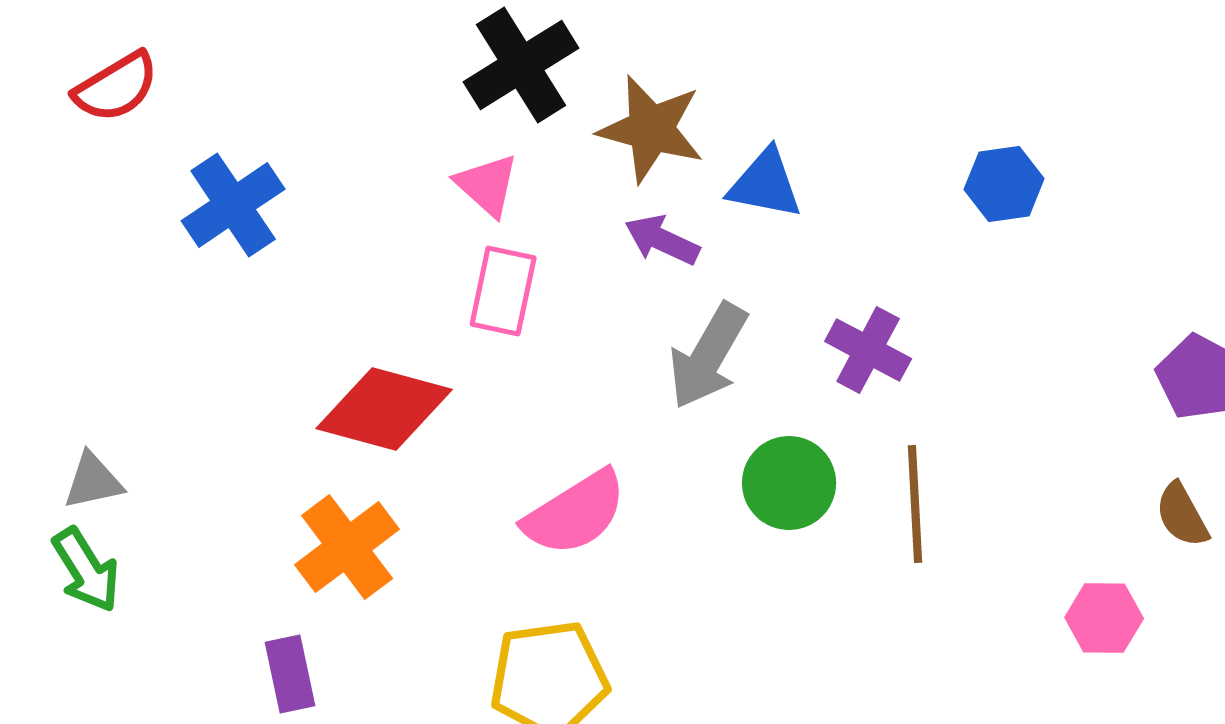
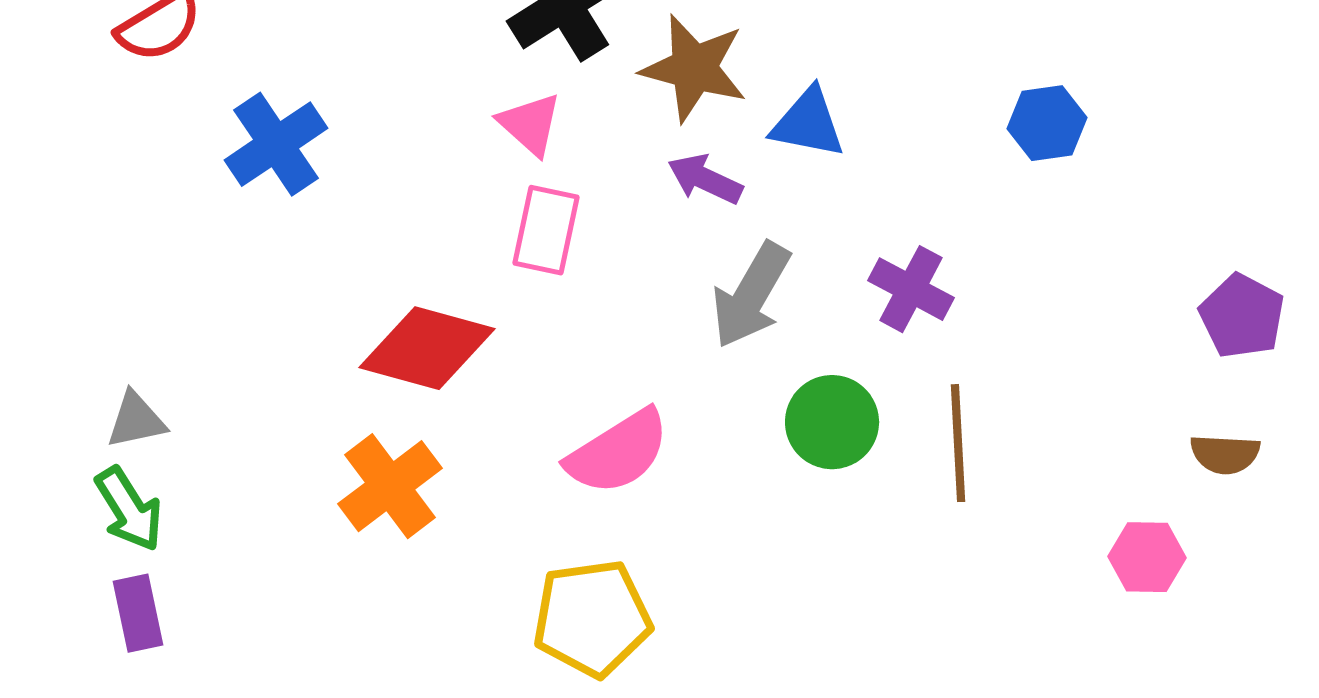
brown semicircle: (1182, 515) -> (1225, 454), turned -58
purple rectangle: (290, 674) -> (138, 613), moved

